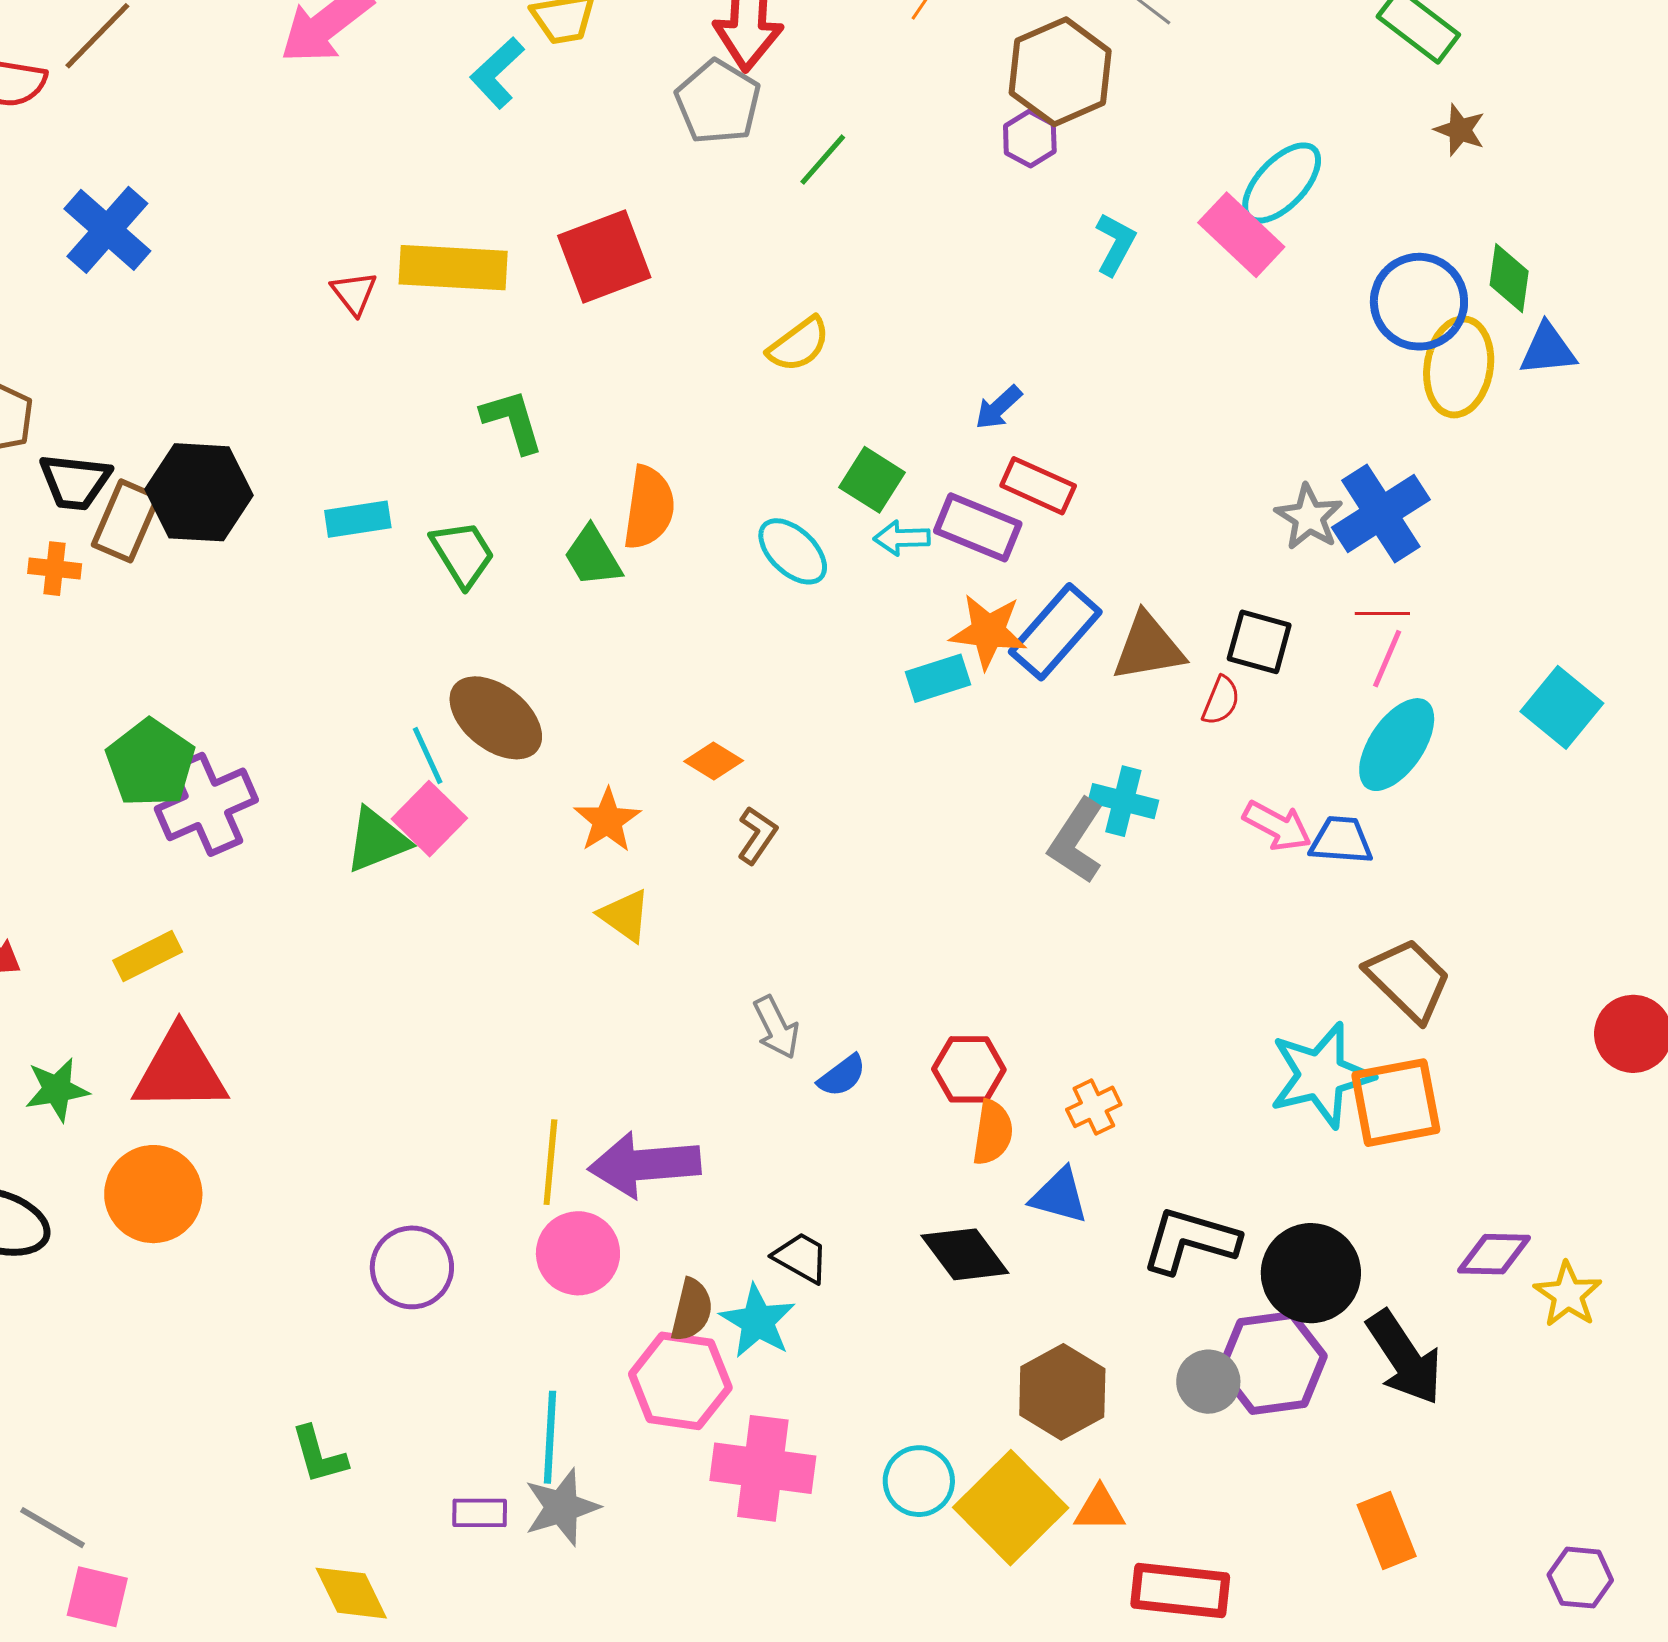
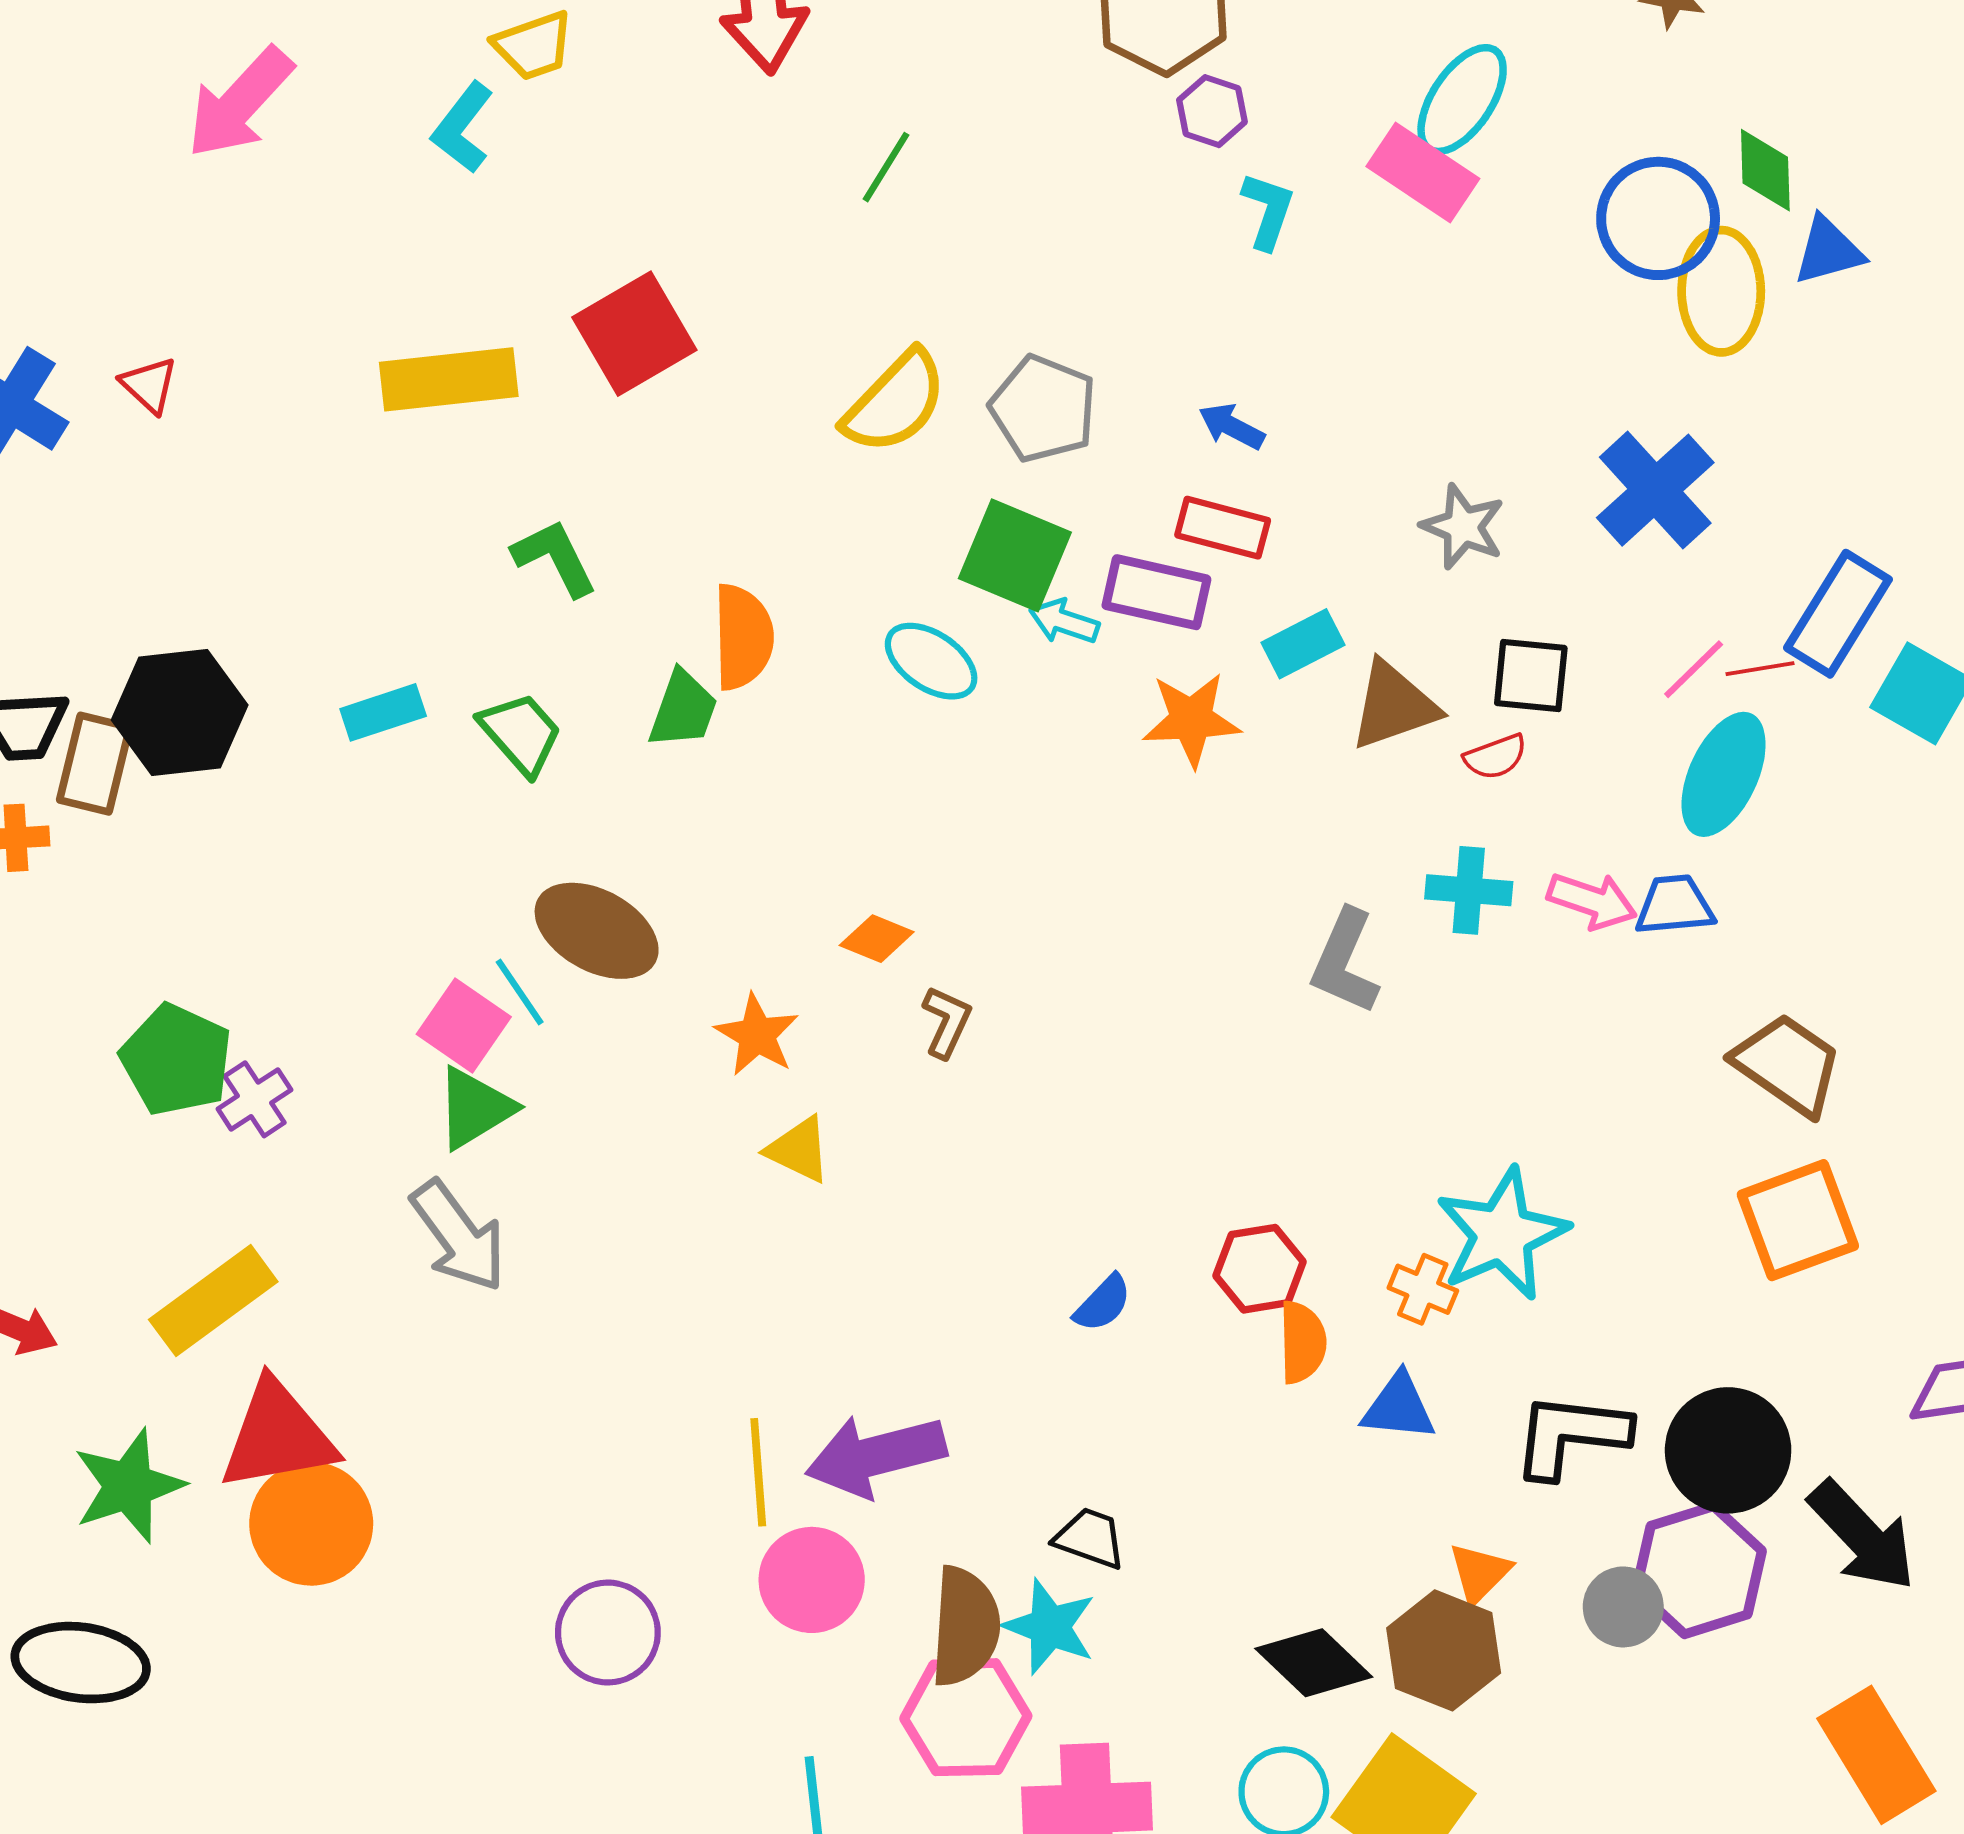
gray pentagon: (718, 102) -> (1043, 409), moved
purple hexagon: (1030, 139) -> (1212, 111), moved
red triangle: (354, 293) -> (149, 385), moved
yellow semicircle: (799, 344) -> (895, 402), size x1.4
blue arrow: (998, 407) -> (1232, 426), moved, turned 80
green square: (872, 480) -> (1015, 555), size x1.4
gray star: (1309, 517) -> (1463, 527), moved
cyan arrow: (902, 538) -> (1064, 621), turned 30
green trapezoid: (593, 556) -> (683, 709), turned -120
red line: (1382, 613) -> (1760, 669), moved
blue rectangle: (1055, 632) -> (1838, 614), moved
pink line: (1387, 659) -> (1694, 669), turned 32
cyan rectangle: (938, 678) -> (1303, 644), moved
red semicircle: (1221, 701) -> (1496, 757), turned 57
cyan cross: (1123, 801) -> (1469, 890), moved
purple cross: (206, 804) -> (255, 1099), size x0.6
pink square: (429, 819) -> (464, 1025), moved
yellow rectangle: (148, 956) -> (213, 1301), size x1.5
gray arrow: (776, 1027) -> (459, 1236), moved, size x1.5
cyan star: (1321, 1075) -> (1502, 1234), moved
green star: (57, 1090) -> (128, 1486), size x1.4
orange cross: (1094, 1107) -> (1423, 1289), turned -32
orange circle: (153, 1194) -> (311, 1524), moved
black diamond: (965, 1254) -> (1314, 1663), moved
brown semicircle: (692, 1310) -> (965, 1626), size x1.5
orange triangle: (1100, 1509) -> (1480, 1573), moved, turned -36
orange rectangle: (1387, 1531) -> (1876, 1755), size x1.4

